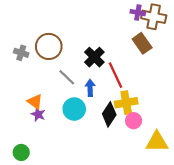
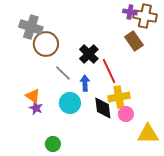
gray cross: (21, 53) -> (31, 27), moved, size x1.6
black diamond: (109, 114) -> (103, 108), turned -40
green circle: (21, 152) -> (53, 144), moved

